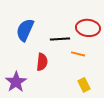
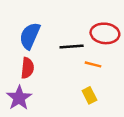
red semicircle: (42, 62) -> (27, 68), moved
yellow rectangle: (84, 85) -> (89, 95), moved

